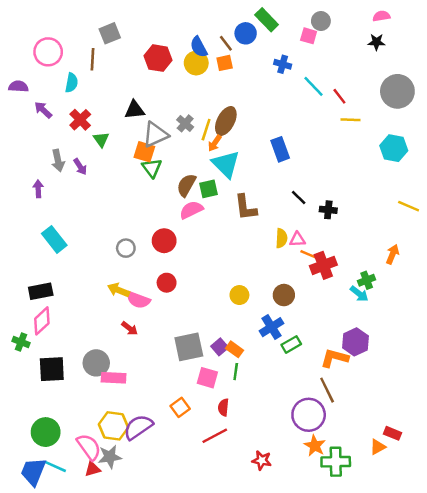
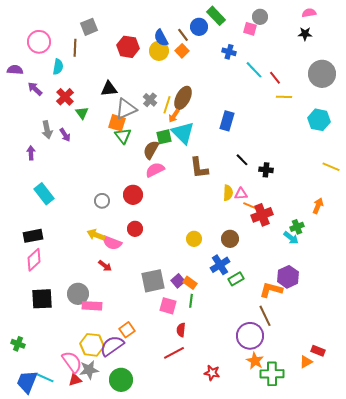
orange square: (225, 63) -> (182, 51), turned -32
blue rectangle: (280, 149) -> (227, 121), turned 36
green square: (209, 189) -> (164, 137), moved
green cross: (21, 342) -> (18, 344), moved
orange square: (180, 407) -> (127, 330), moved
green circle: (46, 432) -> (121, 380), moved

